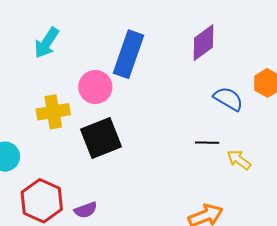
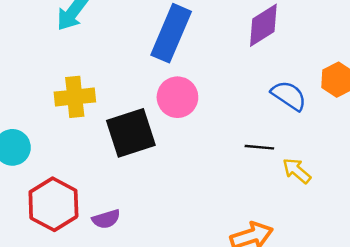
pink circle: (95, 87) -> (177, 97), moved

